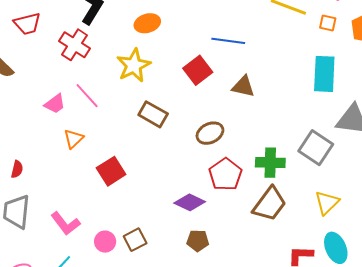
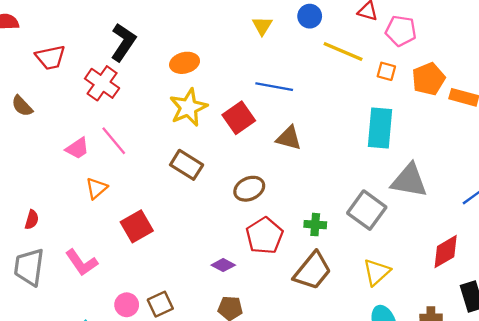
yellow star: (134, 65) -> (188, 107), moved
green cross: (270, 163) -> (315, 225), size x0.7
purple diamond: (190, 202) -> (223, 265), size x0.7
pink L-shape: (65, 223) -> (81, 263), moved

